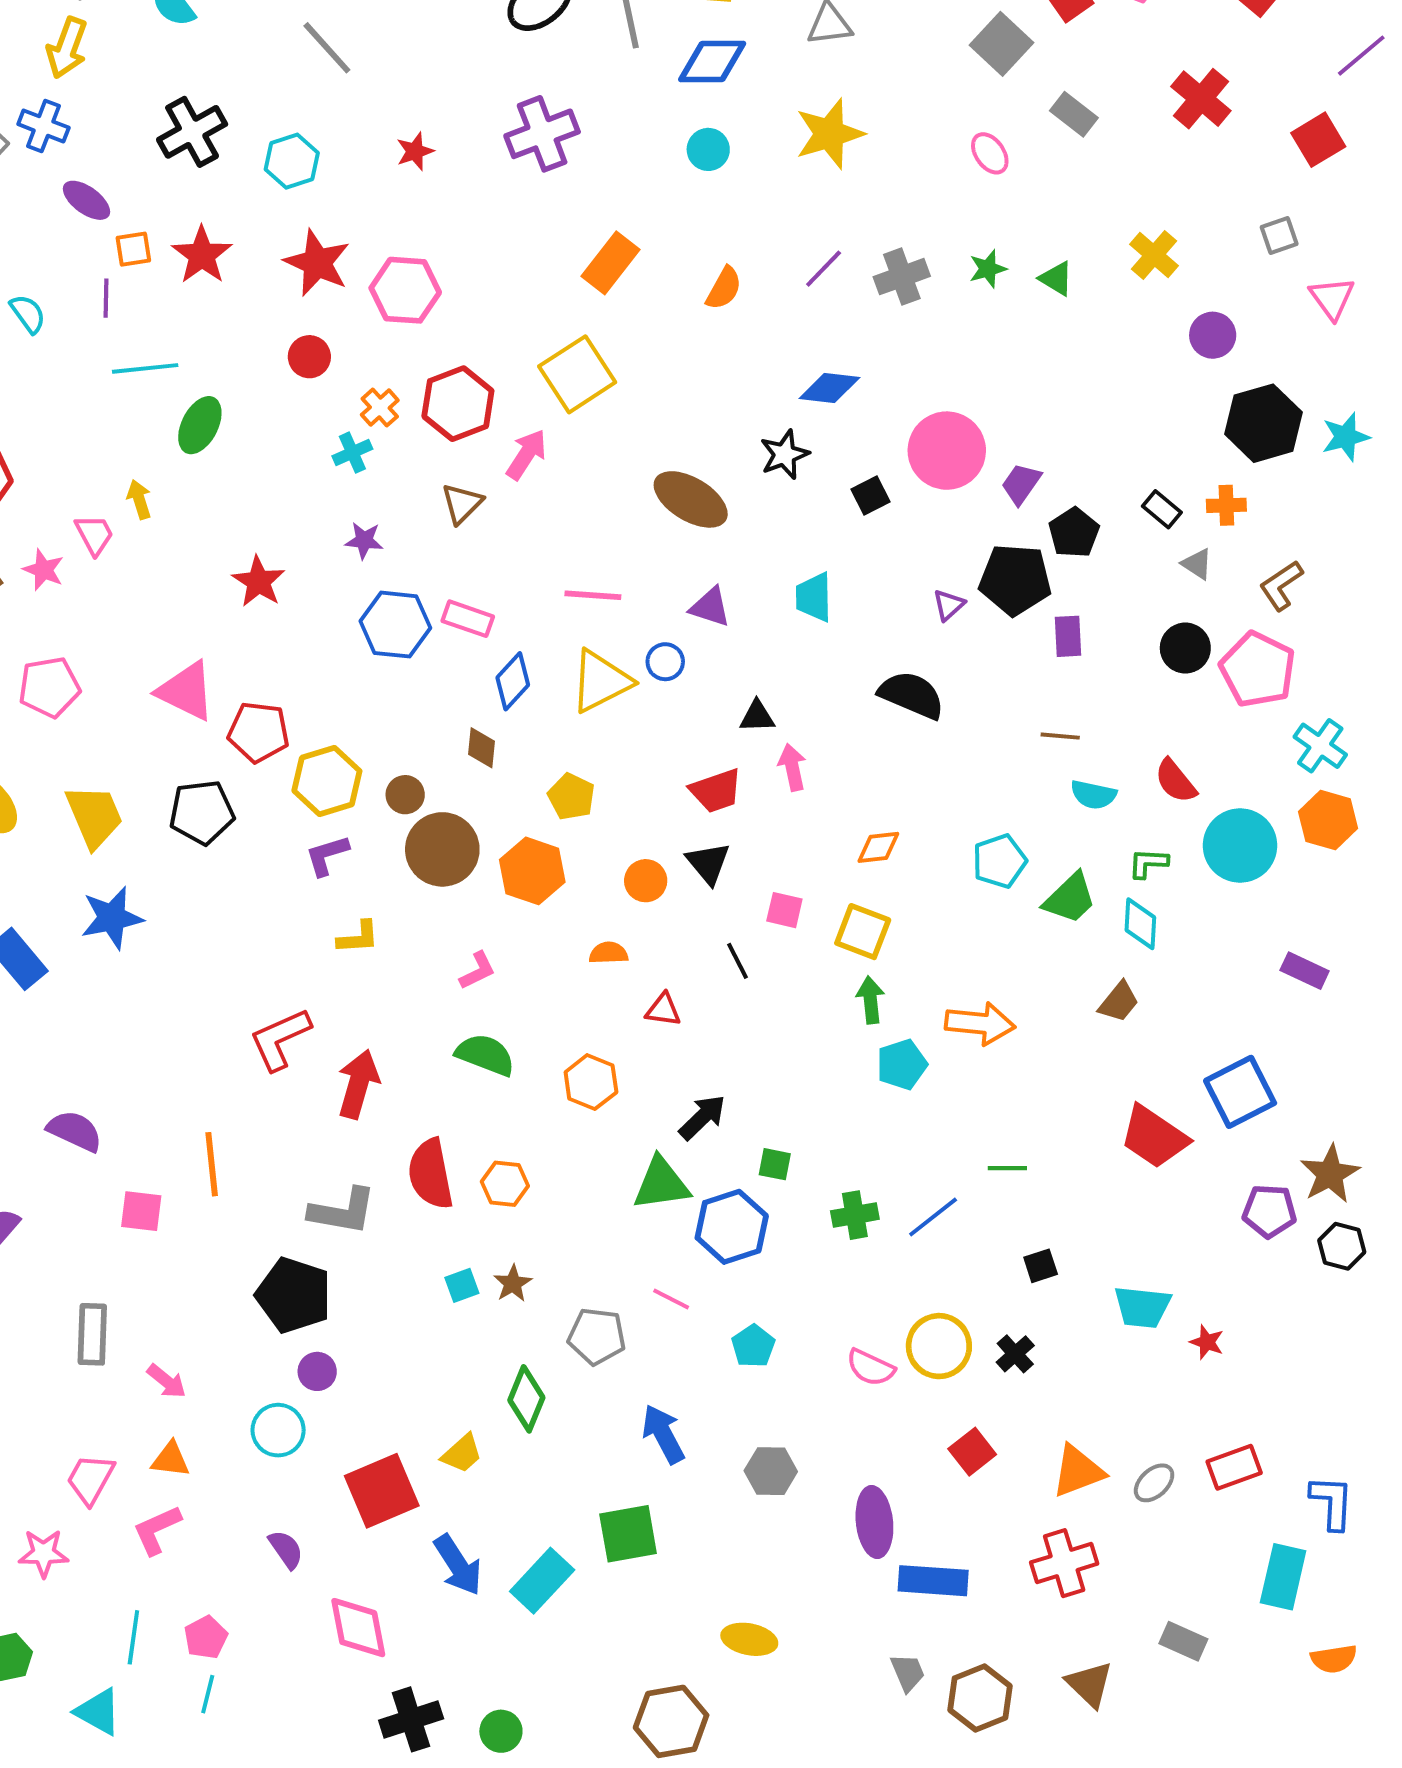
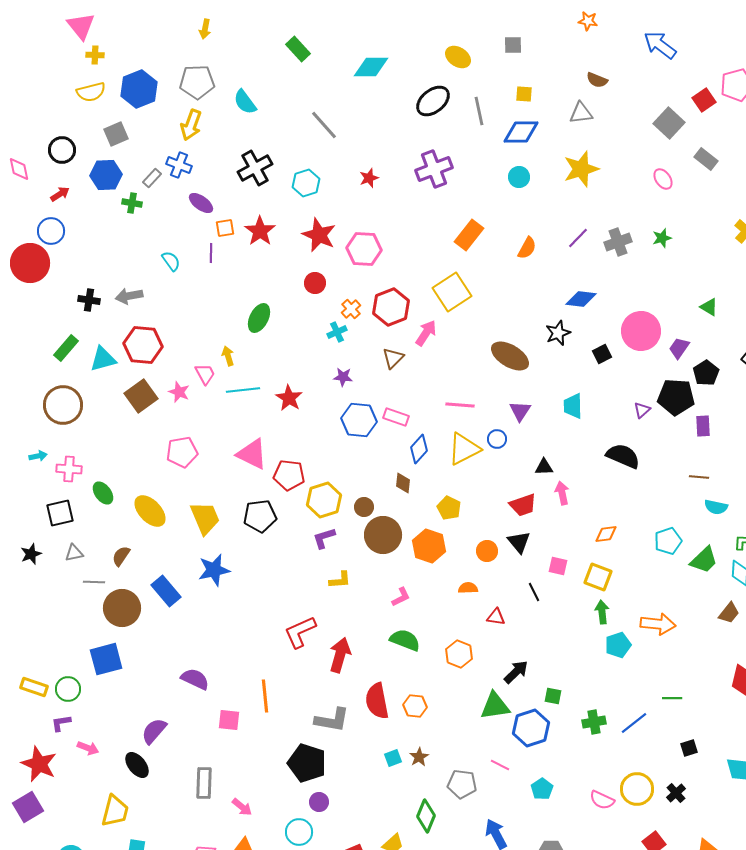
green triangle: (1056, 278) -> (709, 307), moved
cyan line: (145, 368) -> (243, 390), moved
purple triangle: (710, 607) -> (520, 411), turned 45

